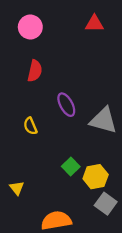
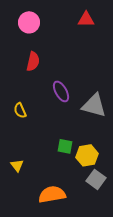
yellow semicircle: (30, 126) -> (20, 110), moved
green square: (71, 167) -> (65, 146), turned -35

